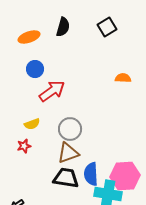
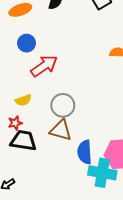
brown triangle: (68, 153) -> (61, 130), turned 35
black trapezoid: (66, 178) -> (23, 141), moved

